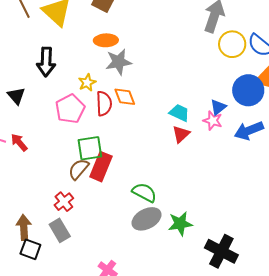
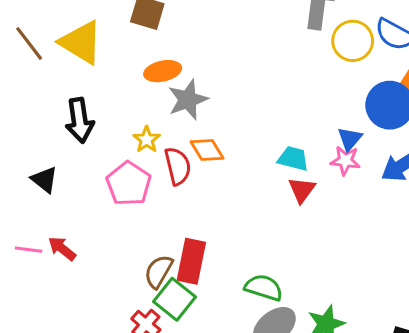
green square: (90, 148) -> (174, 299), moved, turned -32

